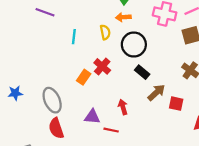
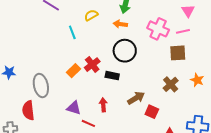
yellow semicircle: (105, 32) -> (91, 15), moved, turned -120
cyan line: (74, 37) -> (72, 32), turned -40
black rectangle: (142, 72) -> (112, 76), moved, turned -40
red semicircle: (56, 128) -> (28, 110), moved

